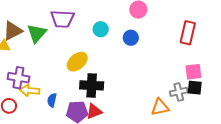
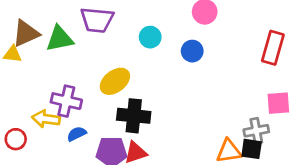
green triangle: (37, 33) -> (60, 39), turned 35
purple cross: (18, 78) -> (66, 101), moved
black square: (195, 88) -> (252, 149), moved
blue semicircle: (52, 100) -> (77, 134), turned 48

